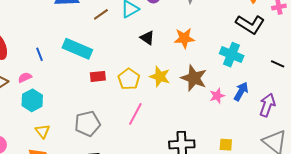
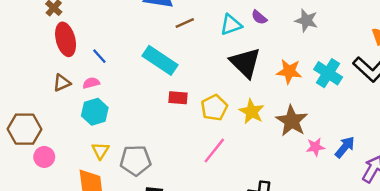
brown line: (101, 14) -> (185, 23), moved
black triangle: (147, 38) -> (245, 63), size x1.8
blue line: (40, 54) -> (99, 56), moved, turned -32
cyan cross: (232, 55) -> (328, 73), moved
gray pentagon: (87, 124) -> (136, 160), moved

